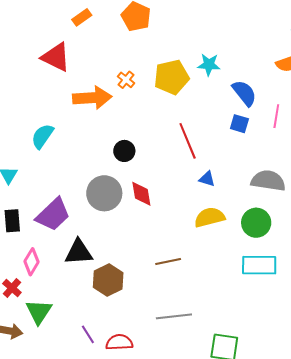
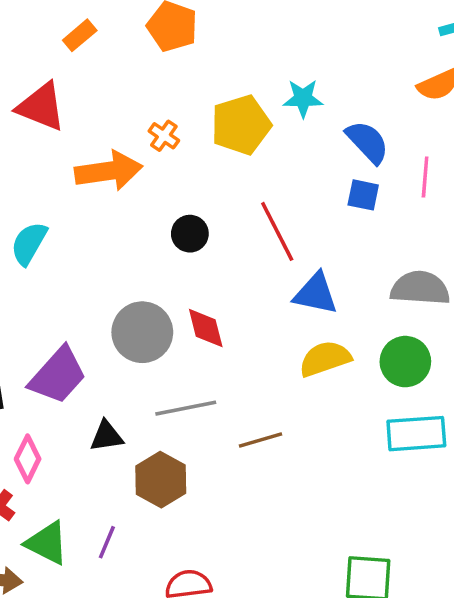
black circle: (124, 151) -> (190, 234), moved
blue triangle: (207, 179) -> (316, 294), size x1.6
black triangle: (79, 252) -> (107, 436), size x0.7
green triangle: (39, 312) -> (47, 543), turned -32
gray line: (174, 316) -> (186, 408), moved
purple line: (88, 334) -> (107, 542), moved, turned 60

